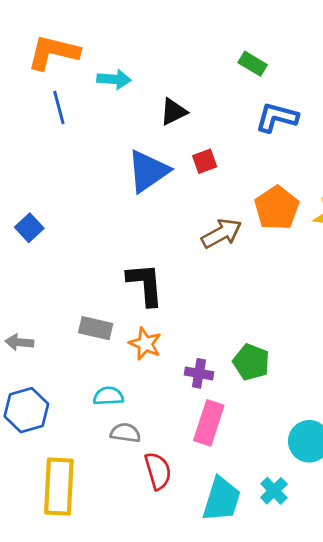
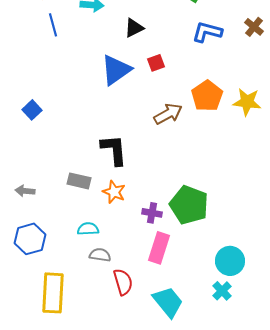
green pentagon: (251, 362) -> (189, 205), size x1.5
cyan cross: (274, 491) -> (222, 291), moved
cyan trapezoid: (222, 499) -> (168, 302), turned -56

